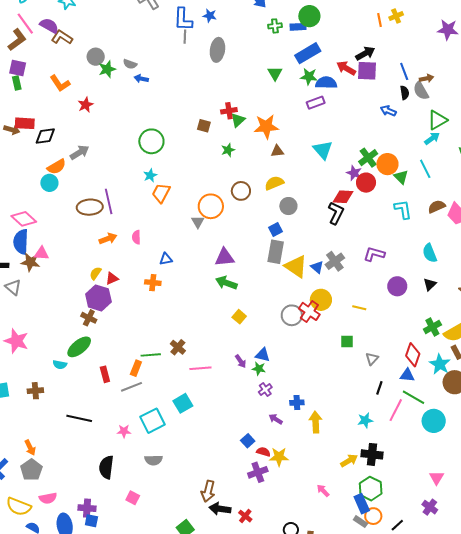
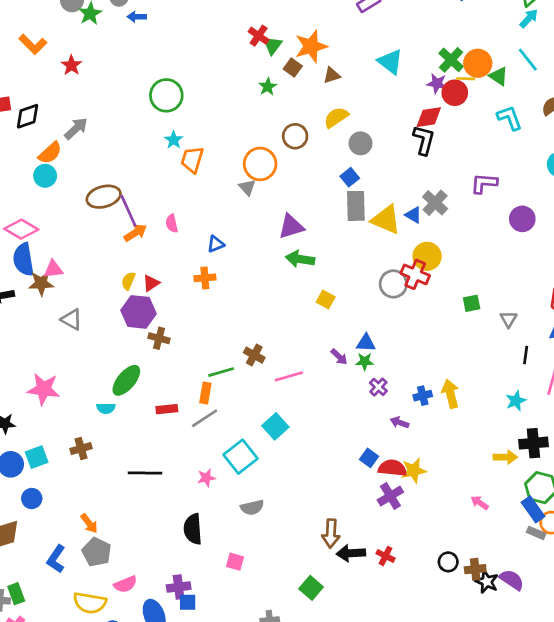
red cross: (229, 111) -> (259, 36), turned -35
brown square: (204, 126) -> (293, 68), moved, turned 32
purple line: (109, 201) -> (128, 211), moved
gray triangle: (13, 287) -> (72, 319), moved
yellow line: (359, 308) -> (466, 79), moved
brown cross: (89, 318) -> (159, 338), moved
red rectangle: (105, 374) -> (167, 409), turned -70
yellow arrow: (316, 422) -> (450, 394), moved
red semicircle: (263, 452) -> (392, 468), size x1.5
yellow arrow: (349, 461) -> (505, 457), turned 42

